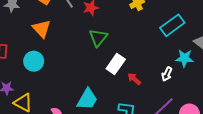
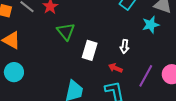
white arrow: (167, 74) -> (124, 47), moved
red arrow: (134, 79) -> (115, 68), moved

